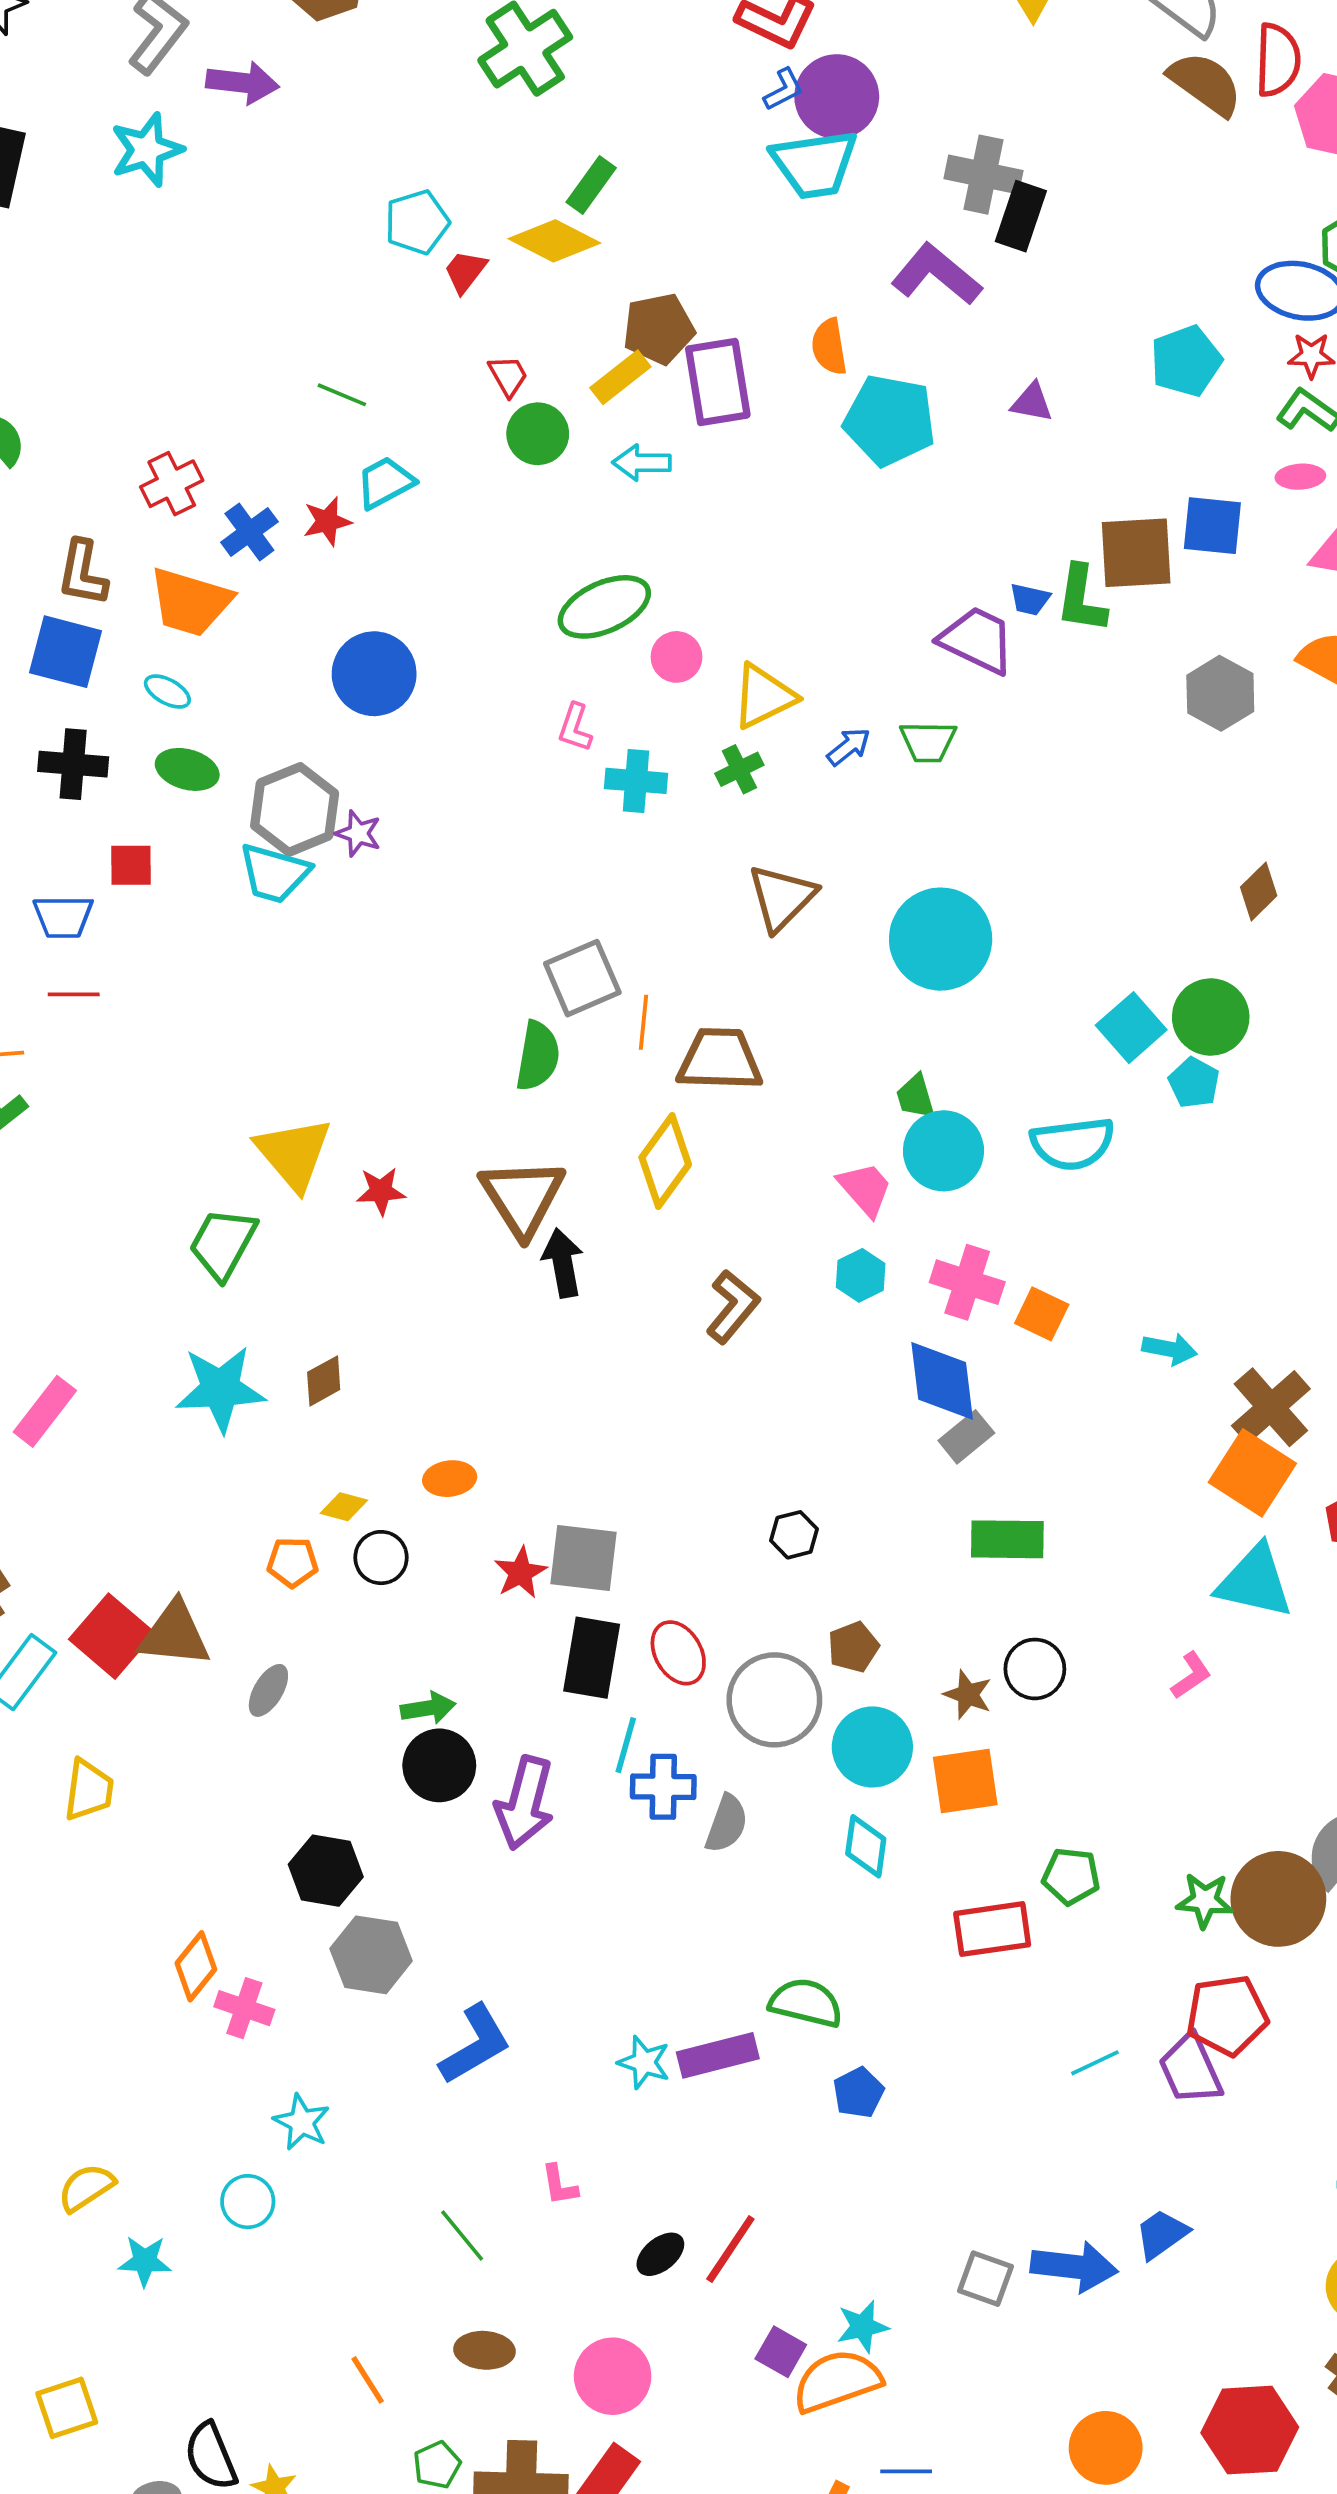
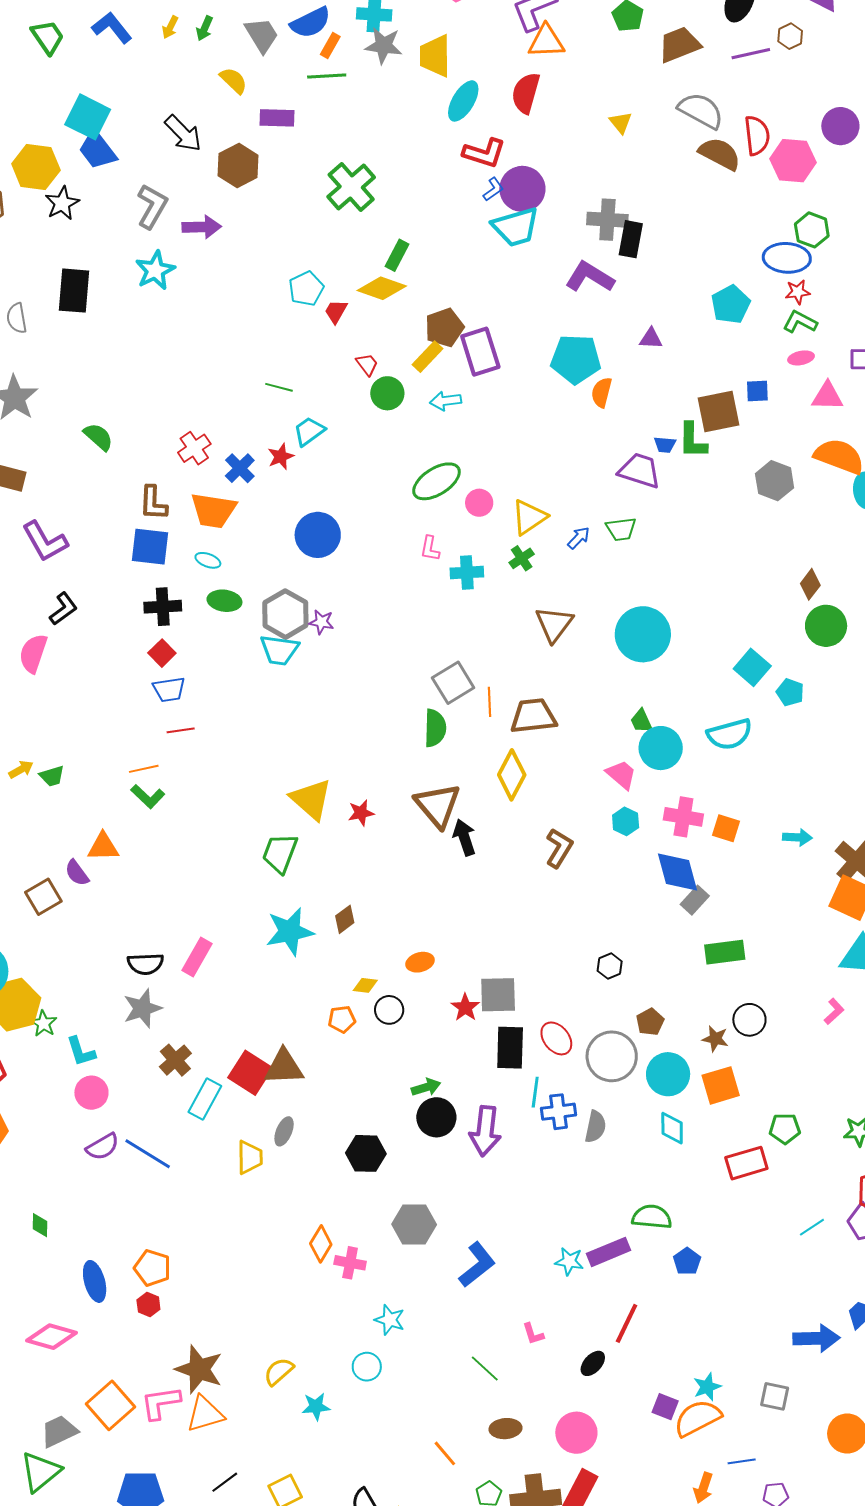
orange semicircle: (829, 347) -> (602, 392), moved, turned 32
blue square: (1212, 526) -> (757, 391), size x0.7
red square: (131, 865) -> (162, 653), moved, turned -36
green circle: (1211, 1017) -> (826, 626), moved
gray ellipse: (268, 1690) -> (284, 1131), moved
black hexagon: (326, 1871) -> (366, 1153), moved
red line: (730, 2249) -> (627, 1323), moved
gray square: (985, 2279) -> (775, 1396), moved

